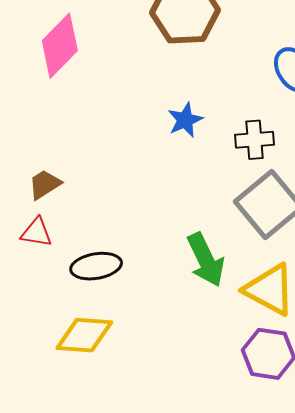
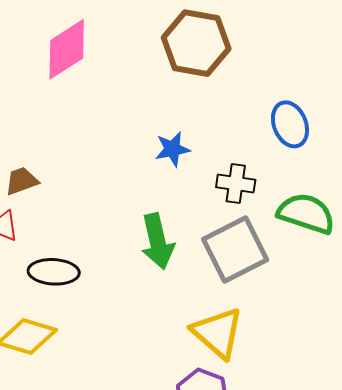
green arrow: (206, 260) -> (157, 241), moved

